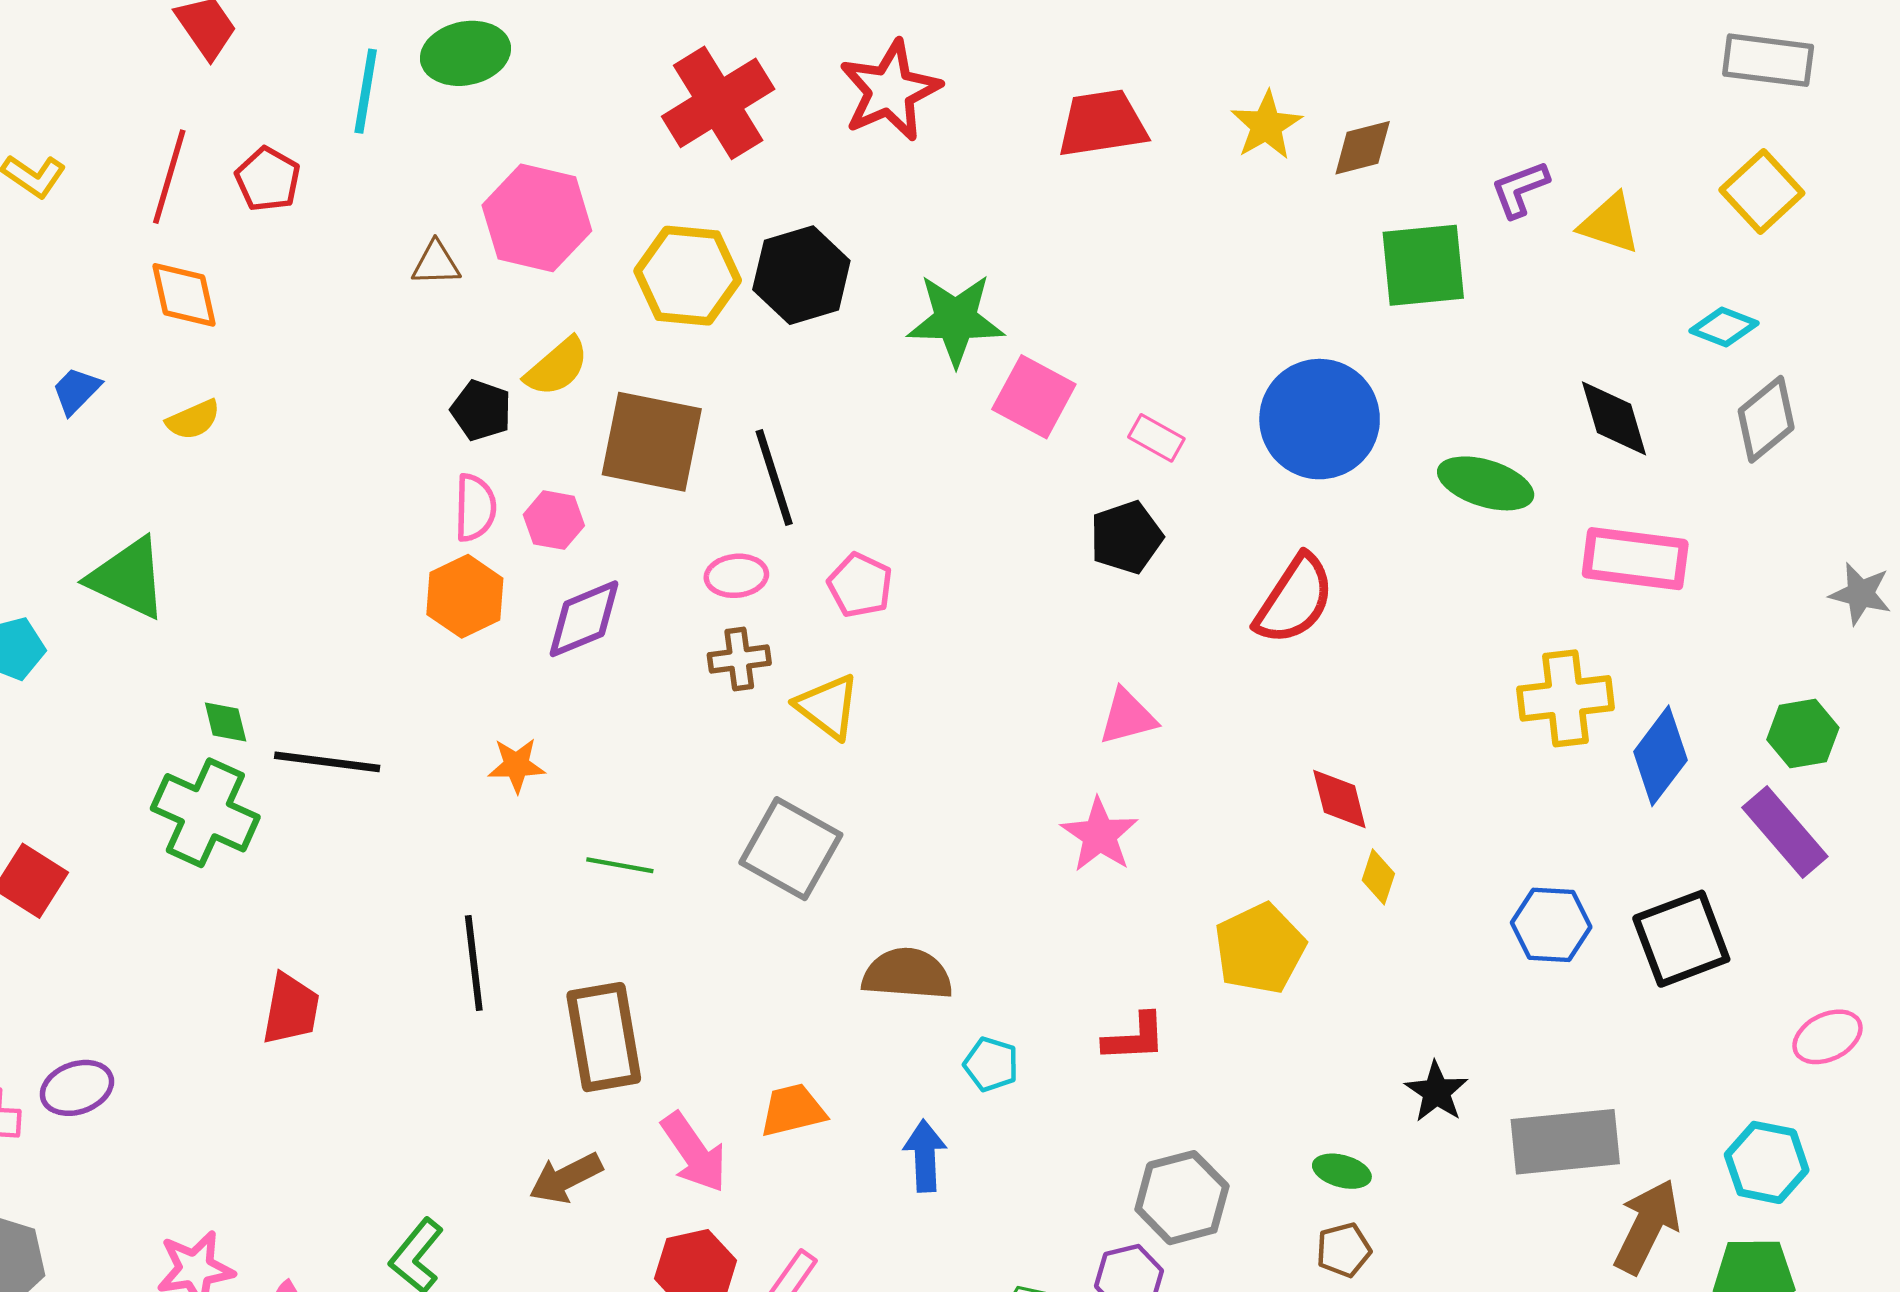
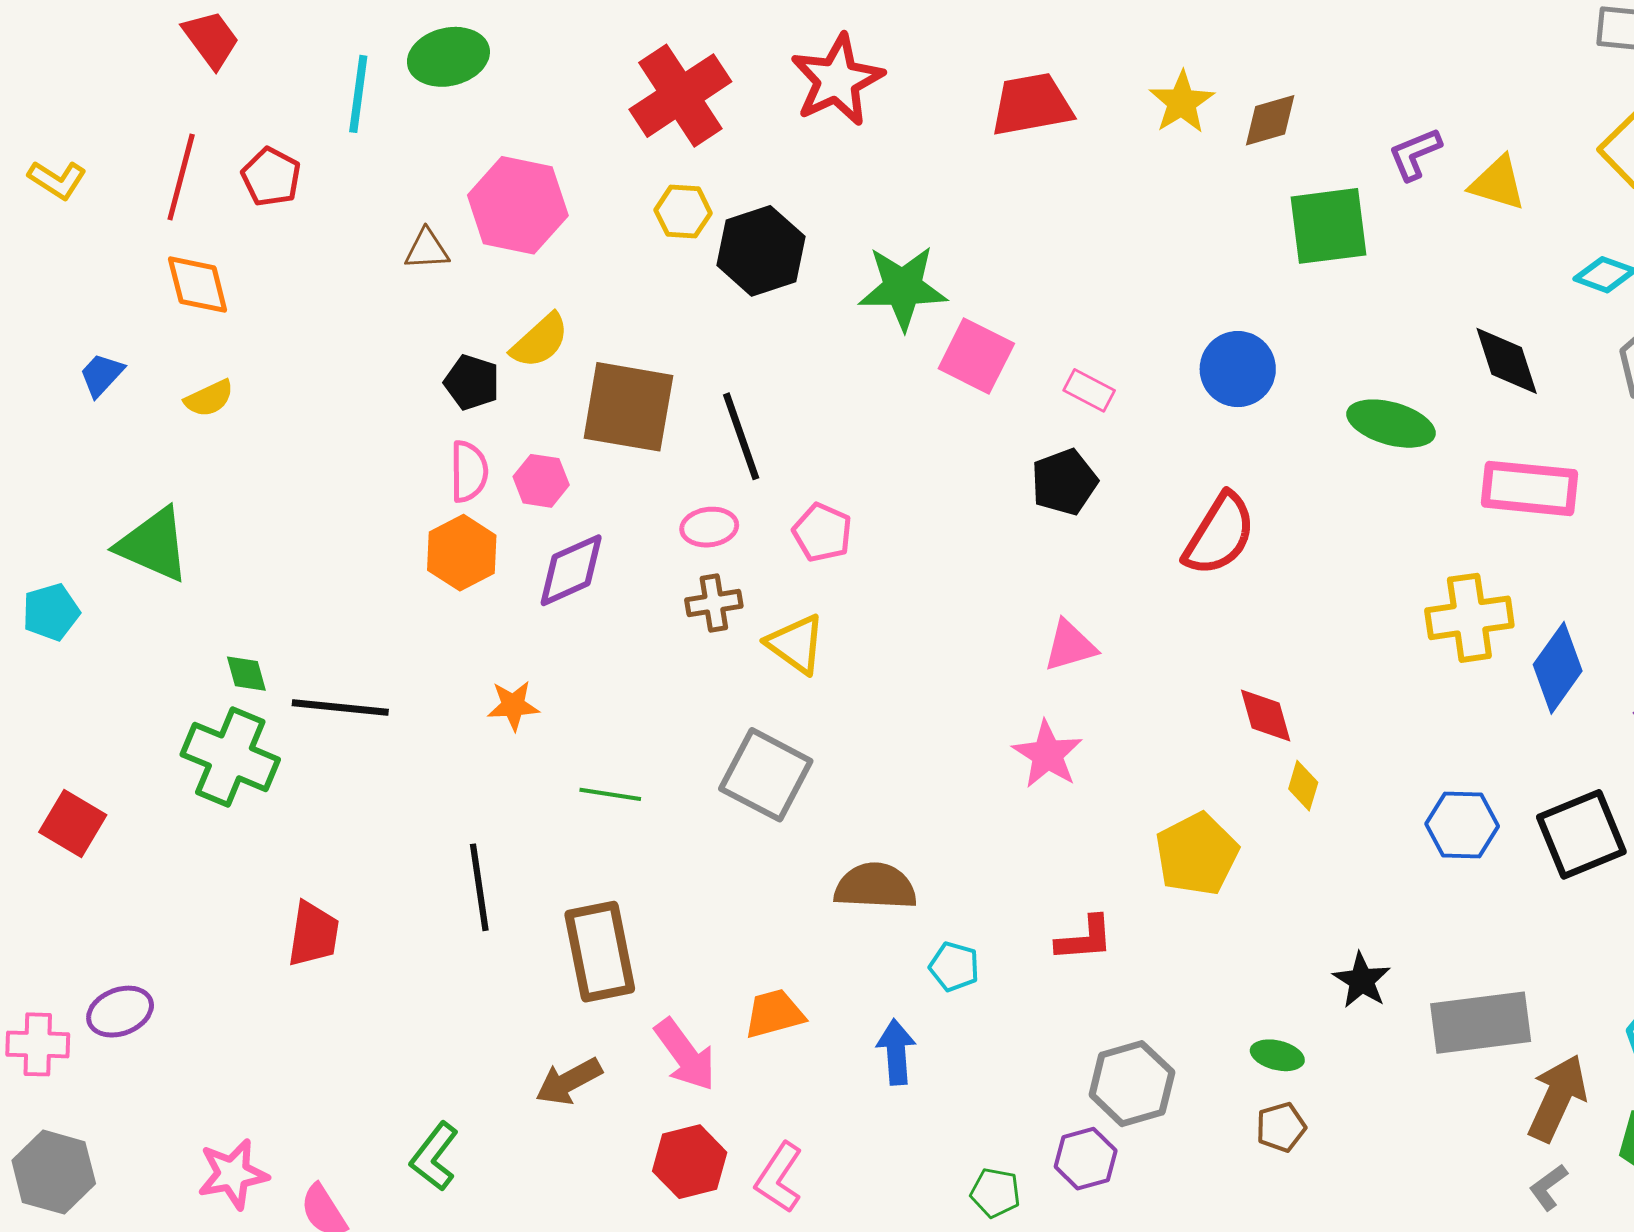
yellow hexagon: (688, 276) -> (683, 212), moved, size x0.6
blue circle: (1320, 419) -> (1238, 369), size x0.7

